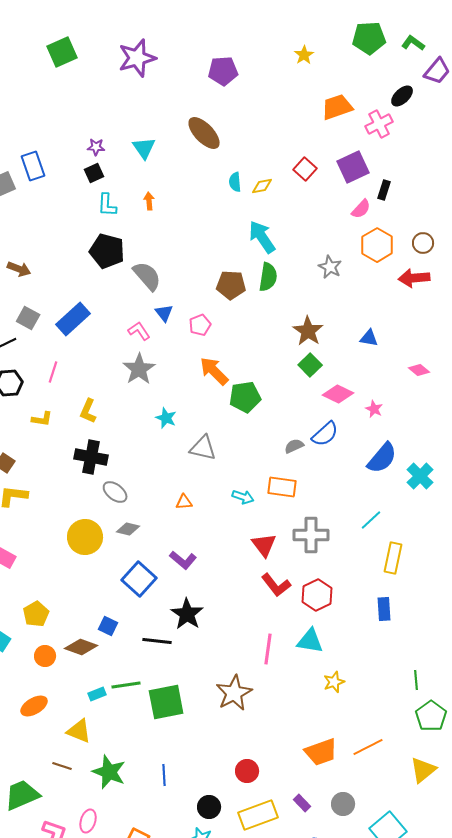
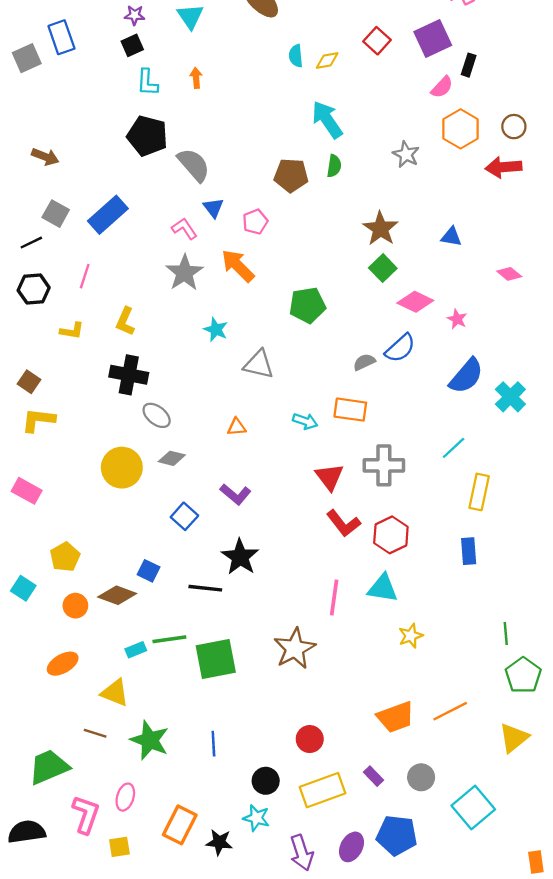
green semicircle: (268, 277) -> (334, 166), size x0.7
orange arrow: (214, 371) -> (238, 266), moved
blue square: (139, 579) -> (184, 516), size x0.7

